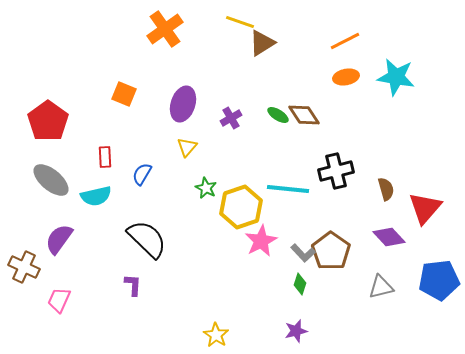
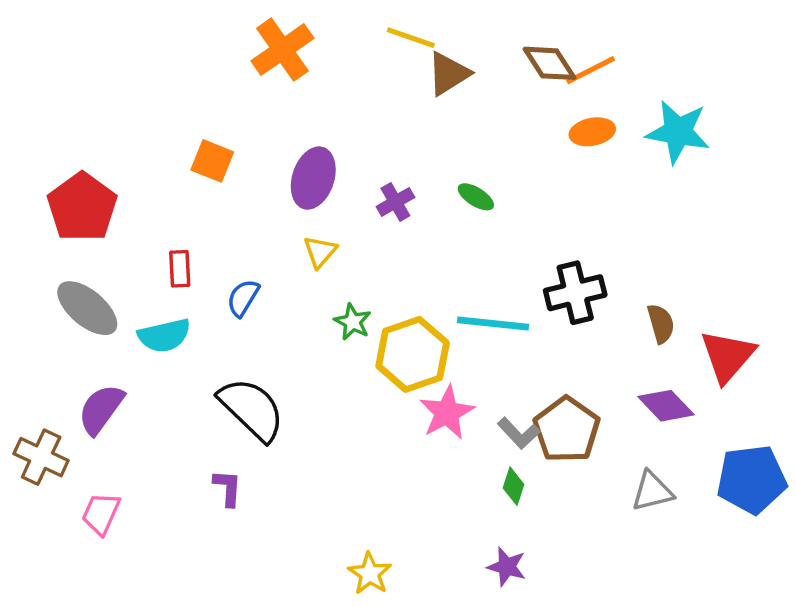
brown diamond: (304, 115) -> (550, 63), moved
purple star: (296, 331) -> (507, 567), turned 30

